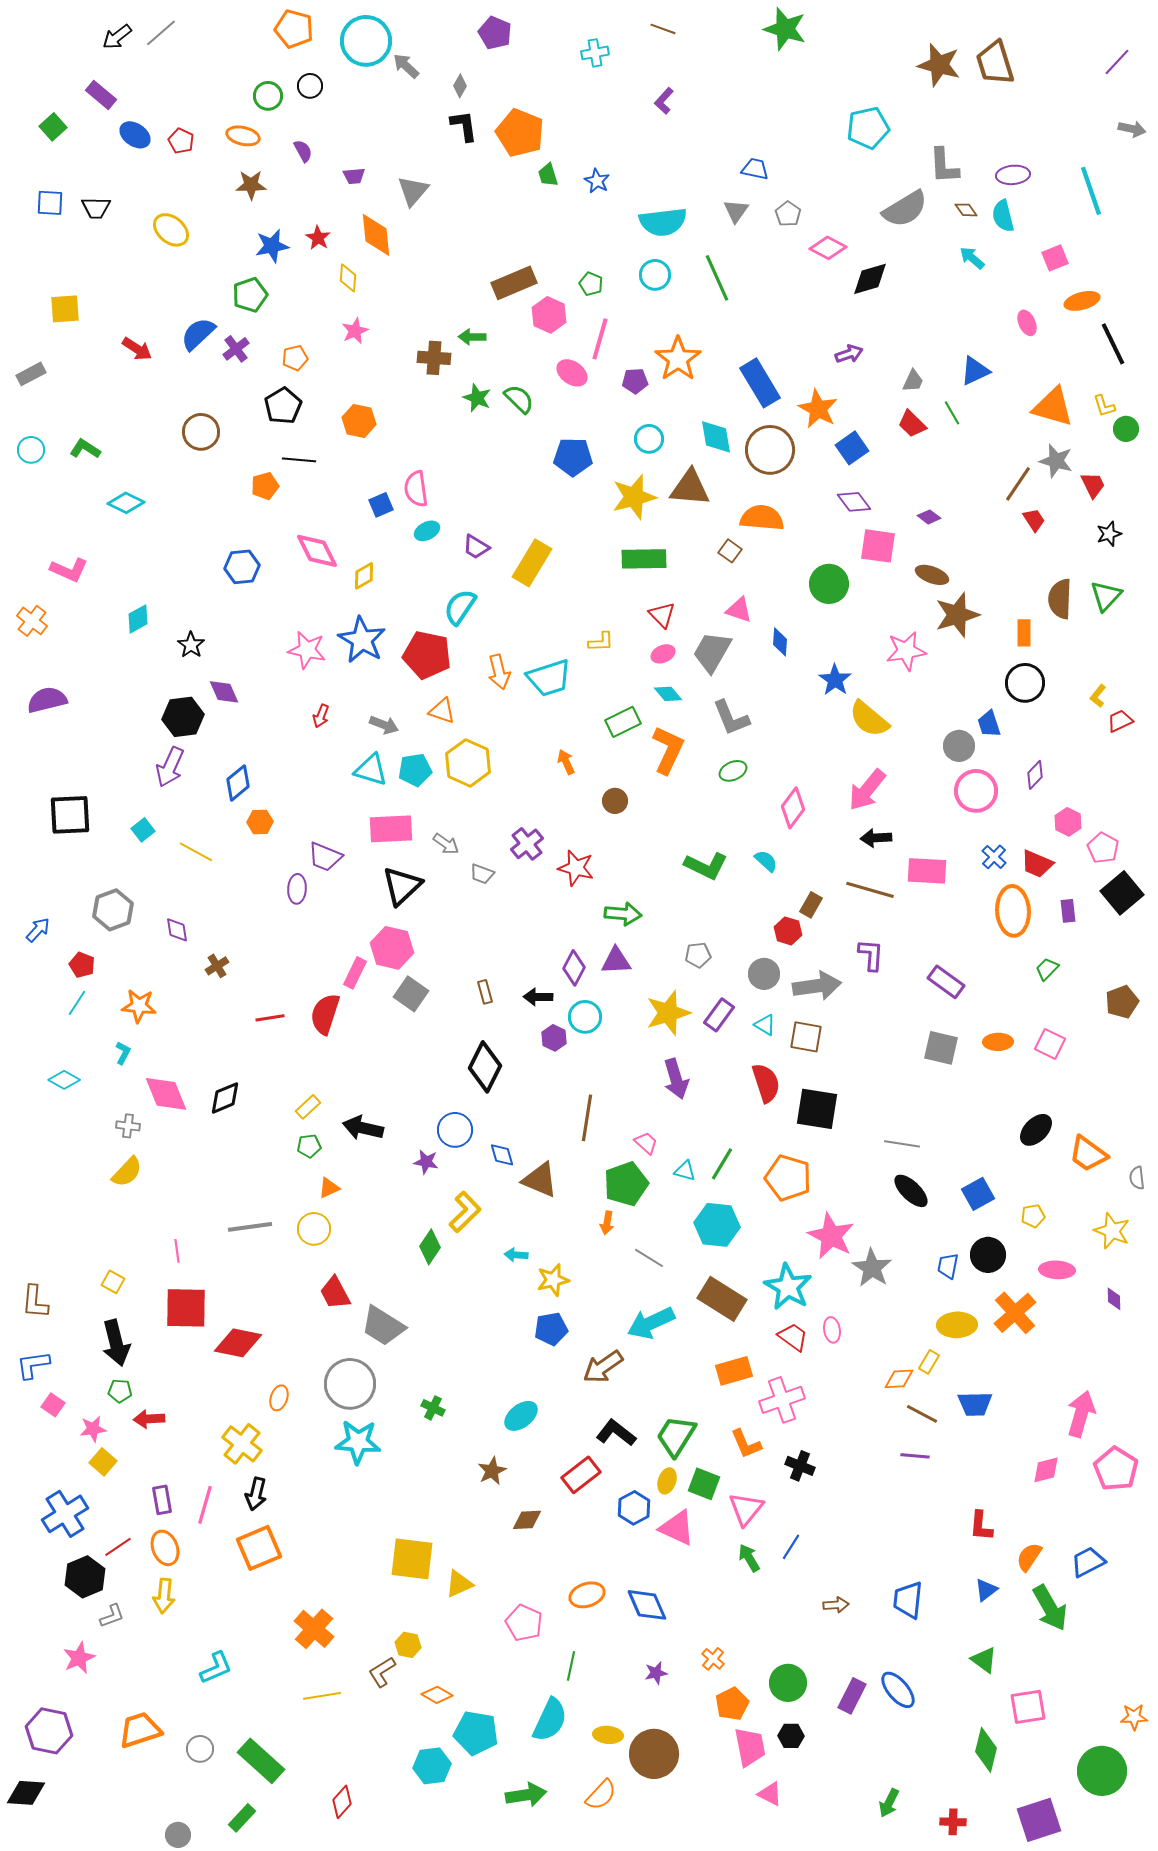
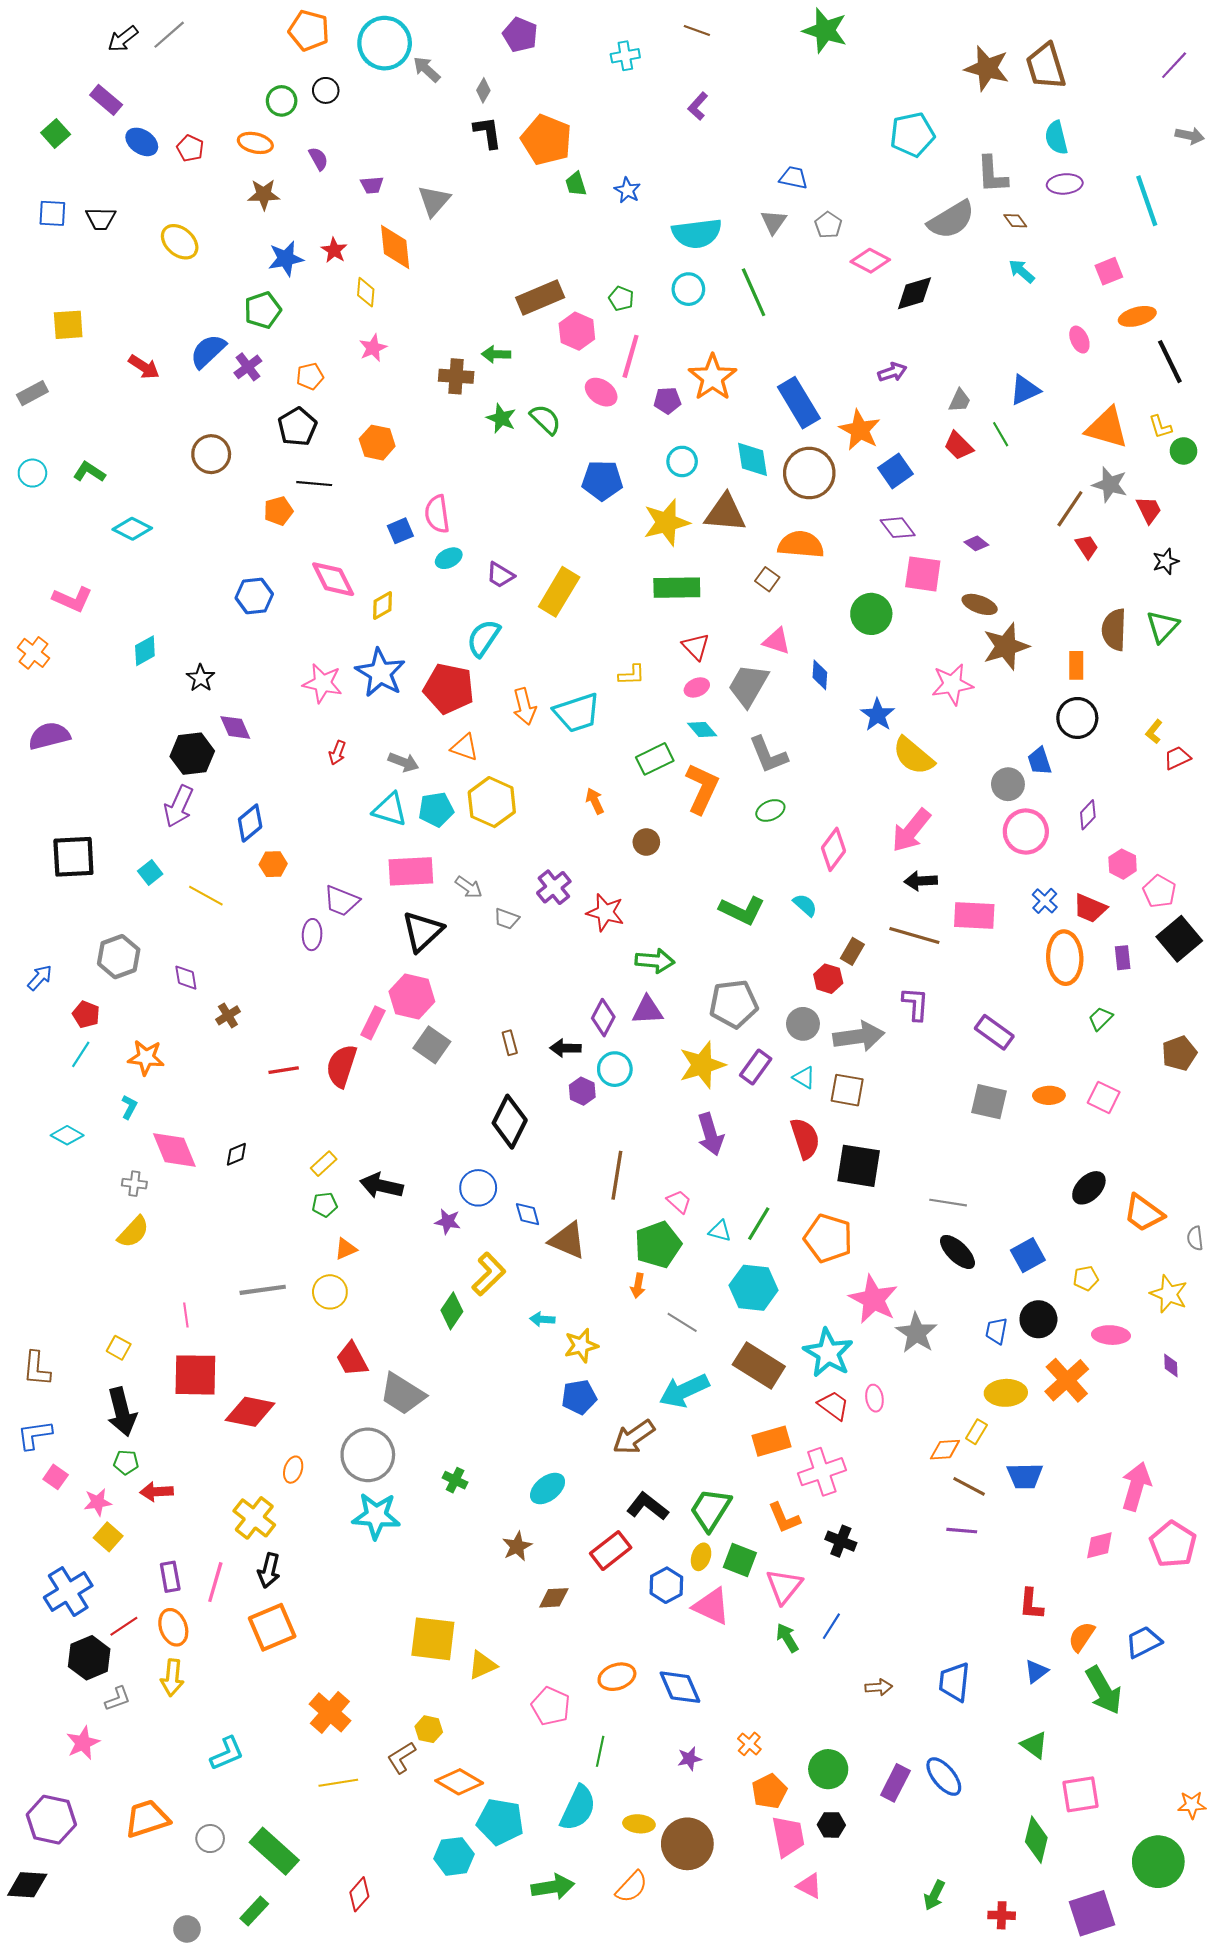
cyan semicircle: (1003, 216) -> (1056, 138), moved
gray pentagon: (698, 955) -> (734, 1004), size x1.8
black diamond: (225, 1098) -> (236, 1154), size x0.7
orange diamond: (437, 1695) -> (459, 1782), size x1.4

